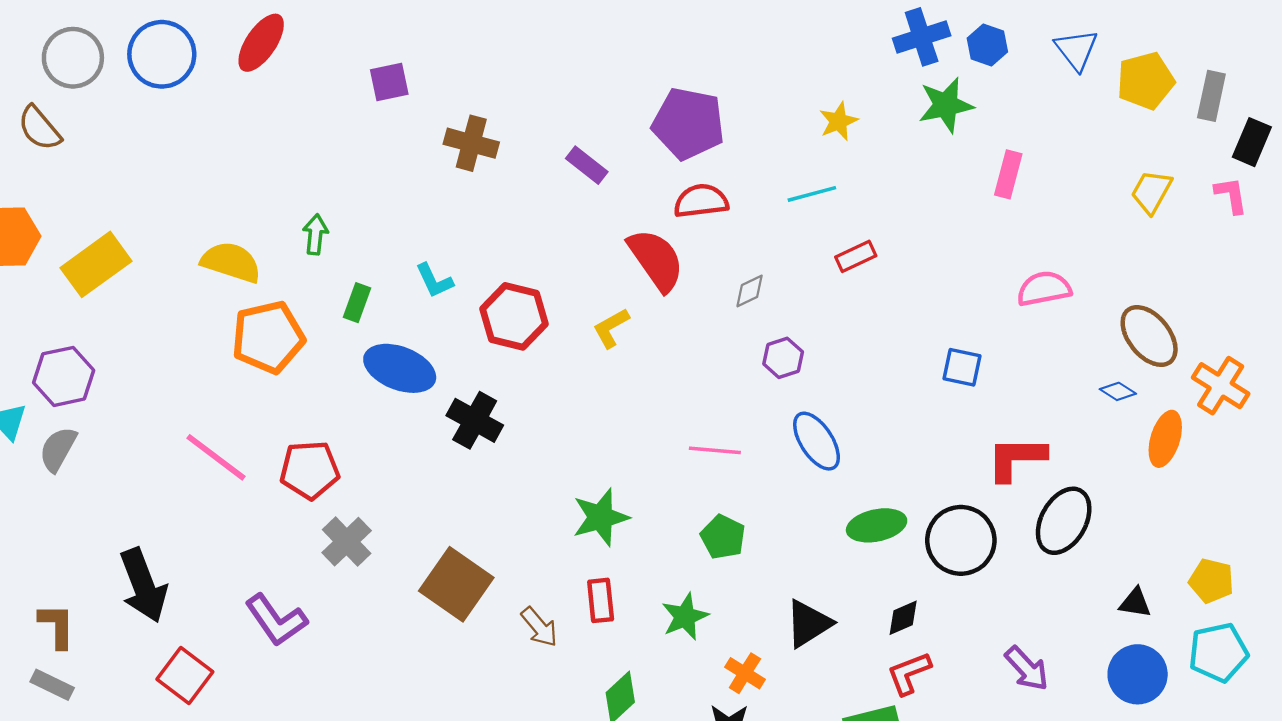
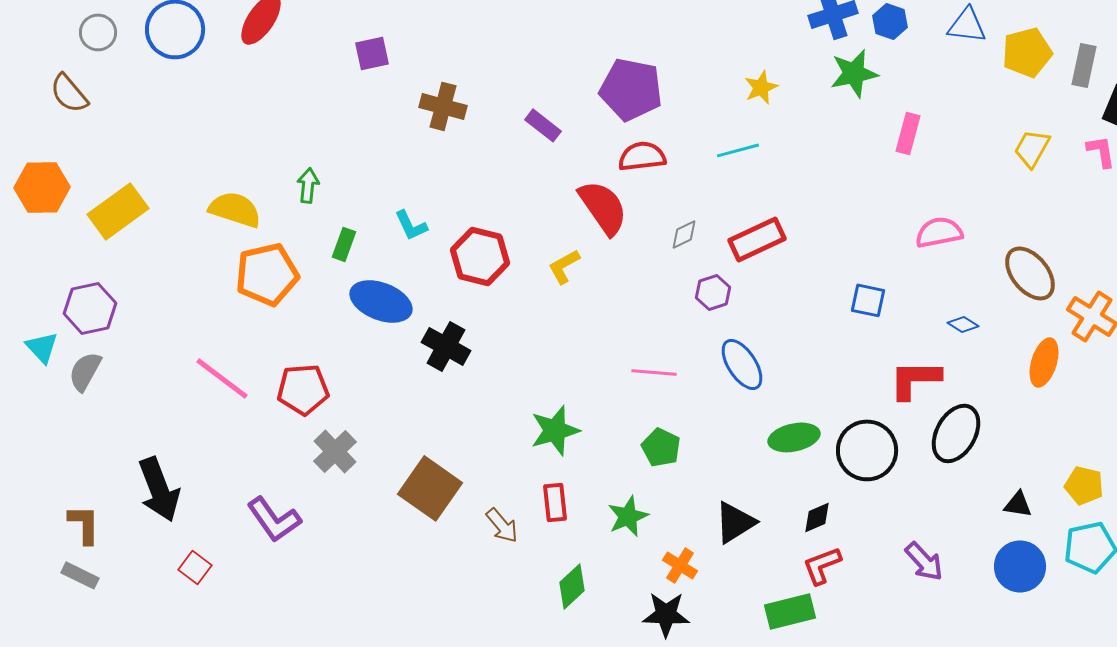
blue triangle: (1076, 50) -> (967, 25), turned -45
gray circle: (73, 58) -> (98, 32), size x0.7
red rectangle: (856, 256) -> (757, 239), moved, size x1.6
blue diamond: (1118, 391) -> (963, 324), moved
red square: (185, 676) -> (195, 567), size x0.7

